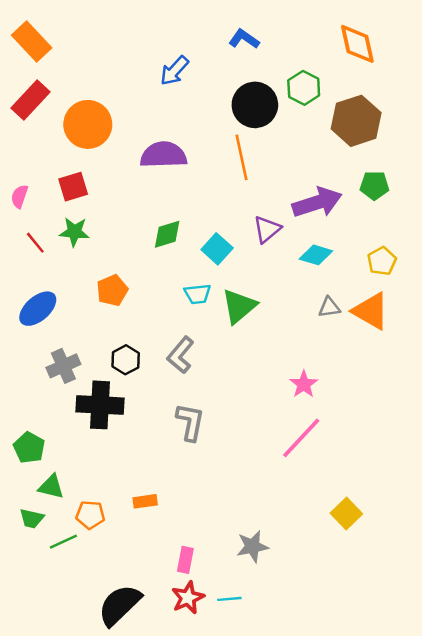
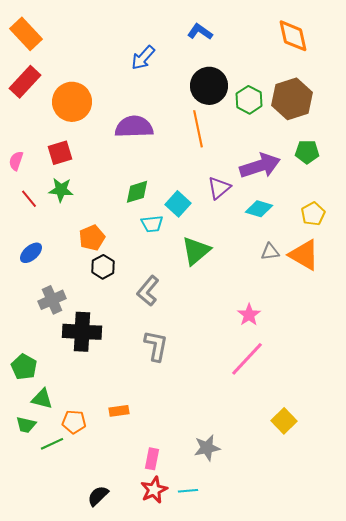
green hexagon: (304, 88) -> (249, 100), moved
cyan trapezoid: (198, 294) -> (152, 224), moved
blue ellipse: (38, 309) -> (31, 253), size x0.7
black hexagon: (126, 360) -> (103, 267), moved
black semicircle: (120, 605) -> (98, 496), size x0.6

